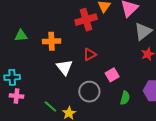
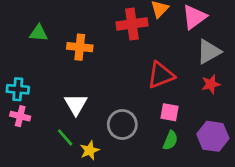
red triangle: (90, 54) -> (161, 75), moved, size x1.5
white triangle: (65, 67) -> (76, 104), moved
pink square: (112, 75) -> (170, 112), moved, turned 32

